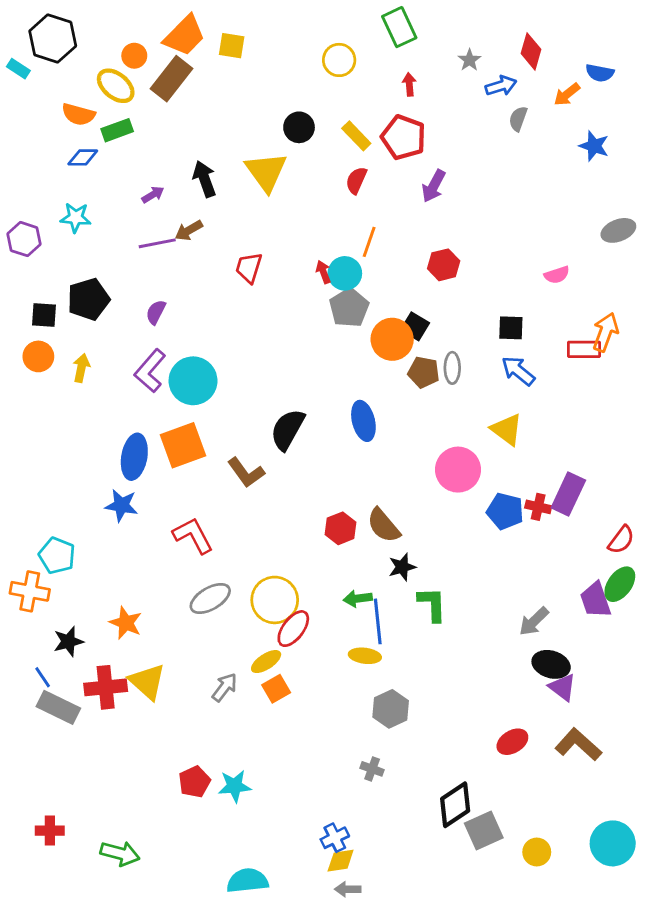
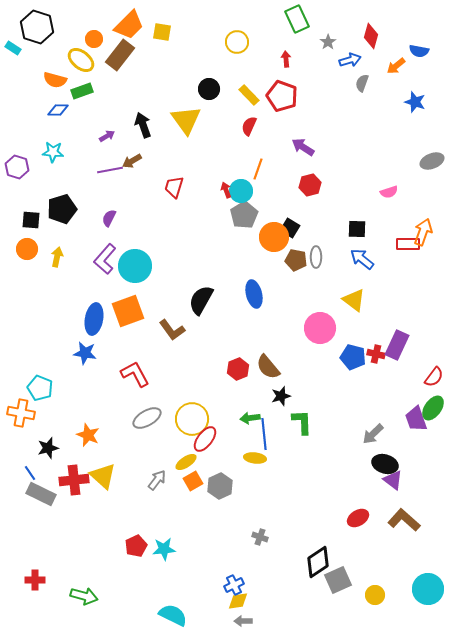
green rectangle: (399, 27) -> (297, 19), moved
purple arrow: (434, 186) -> (303, 147), moved, turned 95
gray hexagon: (391, 709) -> (220, 486), moved
cyan semicircle: (247, 881) -> (173, 615), turned 32

